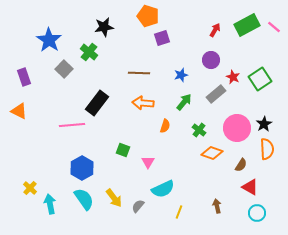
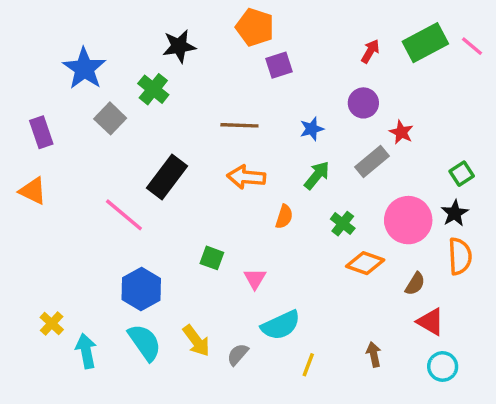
green square: (260, 79) -> (462, 174), moved, size x0.6
pink line: (72, 125) -> (124, 215), turned 45

